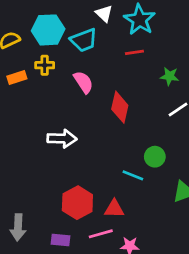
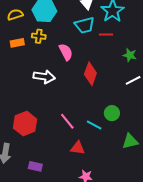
cyan trapezoid: (84, 40) -> (85, 25), moved
white arrow: (62, 139) -> (44, 77), moved
red hexagon: (77, 203) -> (25, 124), moved
pink line: (101, 234) -> (67, 121), moved, turned 60

